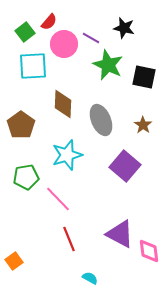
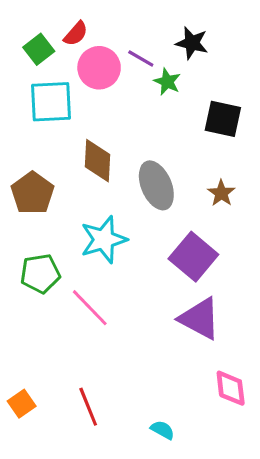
green star: (108, 65) -> (167, 82), moved, size x0.6
purple triangle: (120, 234) -> (200, 318), moved
red line: (69, 239) -> (88, 407), moved
cyan semicircle: (90, 278) -> (163, 430), moved

